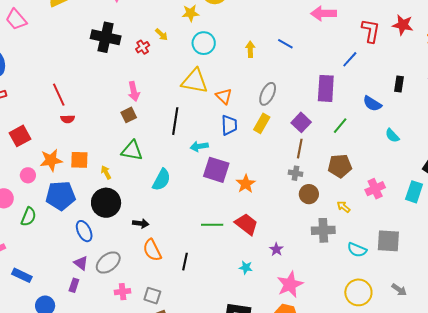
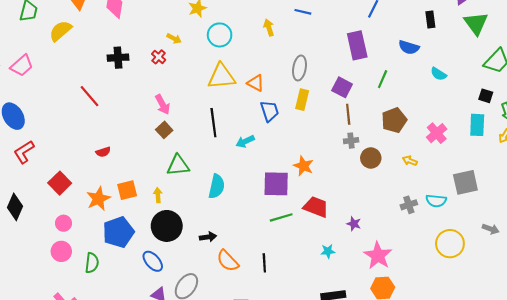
pink trapezoid: (16, 19) -> (22, 66), turned -75
black cross: (106, 37) -> (118, 58), size x0.7
red line: (59, 95) -> (89, 96), moved
purple square: (216, 170) -> (276, 184), moved
yellow arrow: (106, 172) -> (158, 195), turned 40
pink circle: (28, 175) -> (63, 223), moved
gray cross: (323, 230) -> (409, 205), moved, size x0.7

